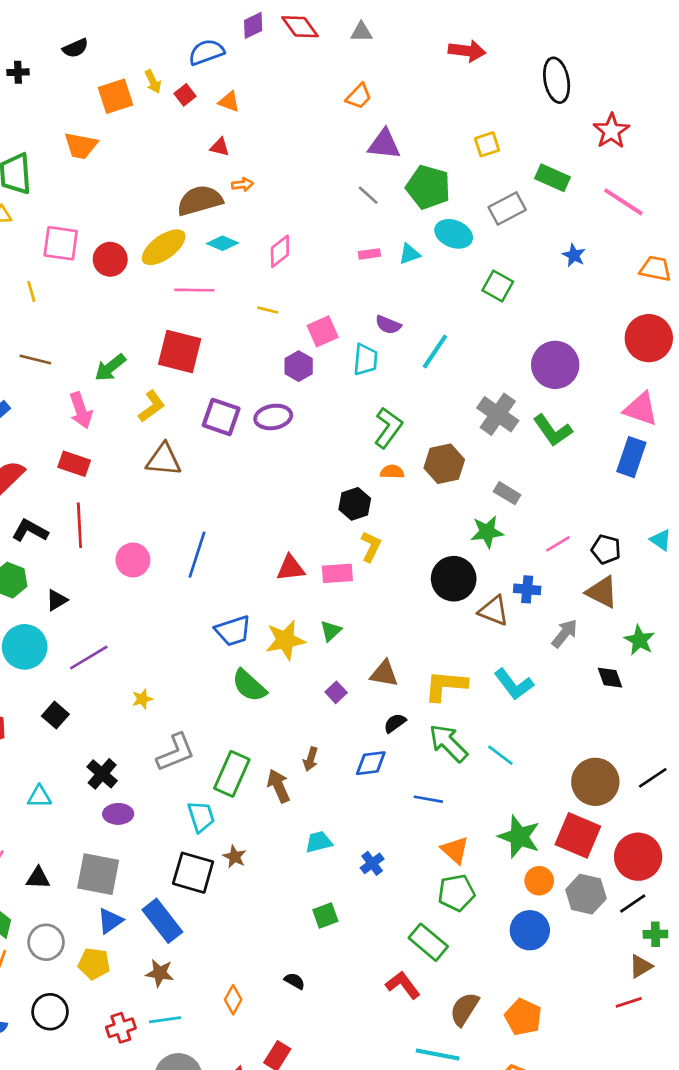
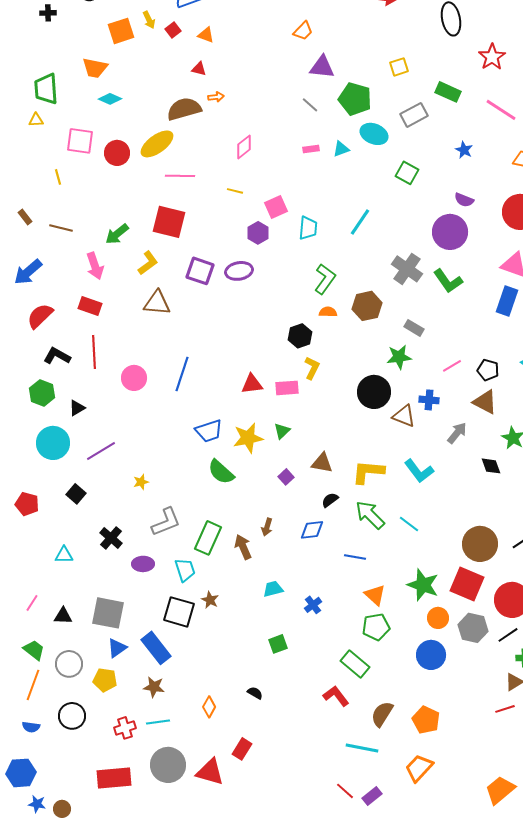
cyan diamond: (222, 243) -> (110, 99), moved
purple semicircle: (388, 325) -> (464, 200), moved
purple ellipse: (118, 814) -> (143, 564), moved

